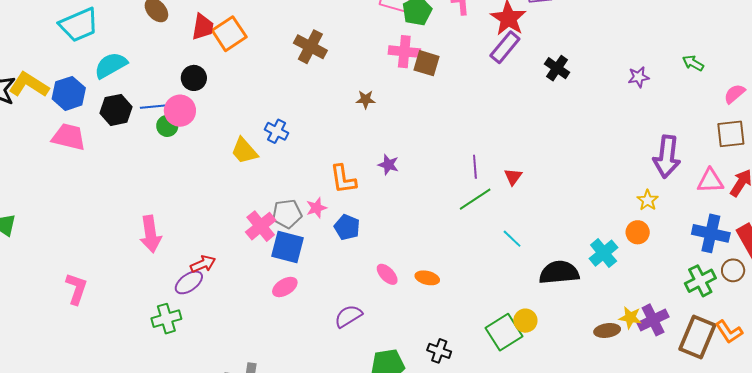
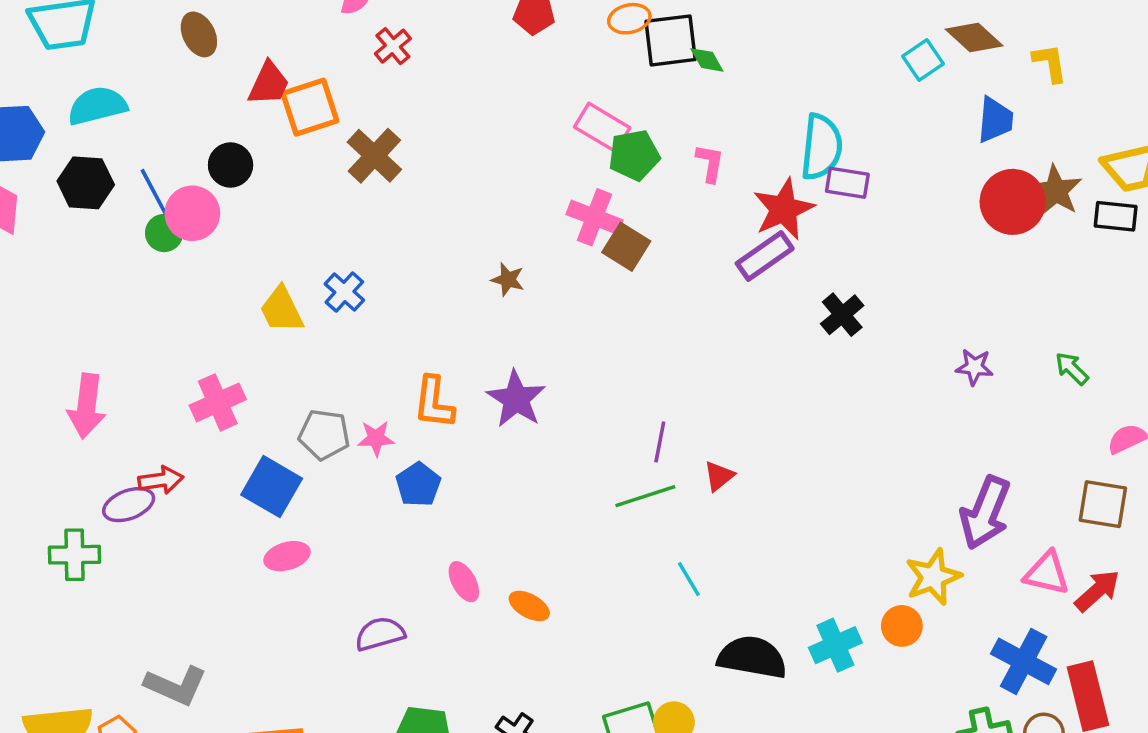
brown cross: (310, 47) -> (374, 156), moved
blue line: (157, 106) -> (156, 195), turned 52
purple star: (388, 165) -> (516, 399), size x1.6
yellow star: (648, 200) -> (933, 577), size x1.5
pink cross: (261, 226) -> (218, 402), moved
blue square: (287, 247) -> (272, 487), moved

